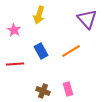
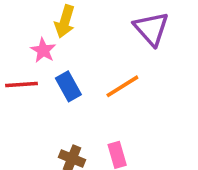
pink star: (14, 30) -> (43, 50), moved
red line: (15, 64) -> (22, 85), moved

